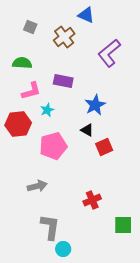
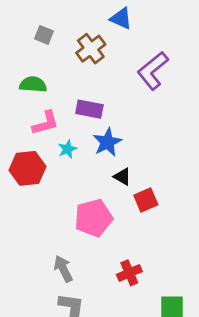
blue star: (95, 105) -> (107, 142), moved
pink pentagon: (53, 146) -> (94, 218), moved
gray arrow: (37, 186) -> (63, 269), moved, turned -102

